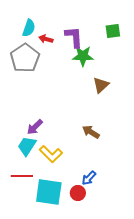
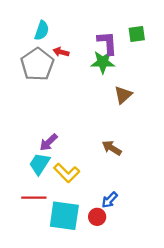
purple L-shape: (74, 37) -> (107, 43), moved
red arrow: (46, 39) -> (61, 52), moved

